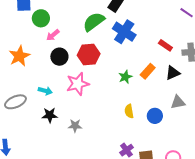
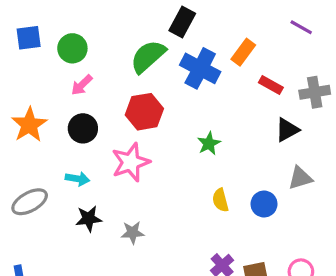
green circle: (41, 18) -> (72, 48), moved
black circle: (59, 57) -> (83, 128), moved
orange rectangle: (148, 71) -> (243, 52), moved

